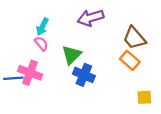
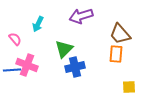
pink semicircle: (41, 44) -> (15, 39), moved
orange rectangle: (130, 60) -> (116, 54), turned 54
blue cross: (84, 75) -> (75, 67), turned -36

